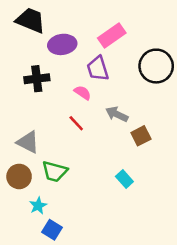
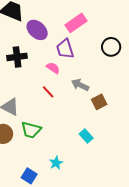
purple ellipse: (62, 44) -> (37, 30), turned 50
black circle: (156, 66) -> (111, 47), size x0.7
cyan star: (38, 206) -> (56, 163), moved

